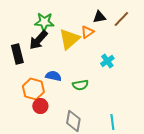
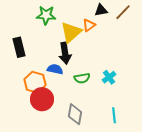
black arrow: (38, 40) -> (65, 53), moved, turned -50
cyan cross: (107, 61) -> (109, 77), moved
red circle: (40, 106) -> (42, 99), size x1.5

